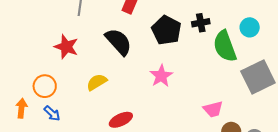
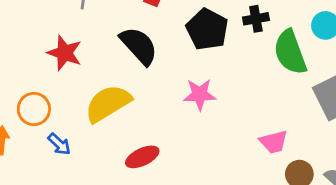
pink star: (161, 76) -> (200, 94), turned 30
yellow semicircle: (97, 82) -> (108, 103), size x1.6
blue arrow: (52, 113) -> (59, 144), moved

